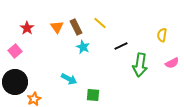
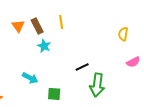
yellow line: (100, 23) -> (61, 22), turned 40
black line: (121, 46) -> (82, 67), moved
green arrow: (140, 65) -> (97, 85), moved

